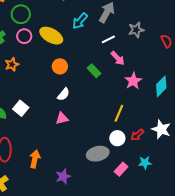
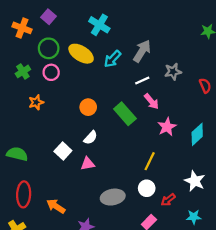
yellow ellipse: (51, 36) -> (81, 54), moved
green rectangle: (94, 71) -> (125, 114), size x1.5
white square: (21, 108) -> (63, 151), moved
red arrow: (137, 135) -> (168, 200), moved
gray ellipse: (98, 154) -> (113, 197), moved
orange arrow: (35, 159) -> (56, 206), turned -72
cyan star: (145, 163) -> (194, 217), moved

